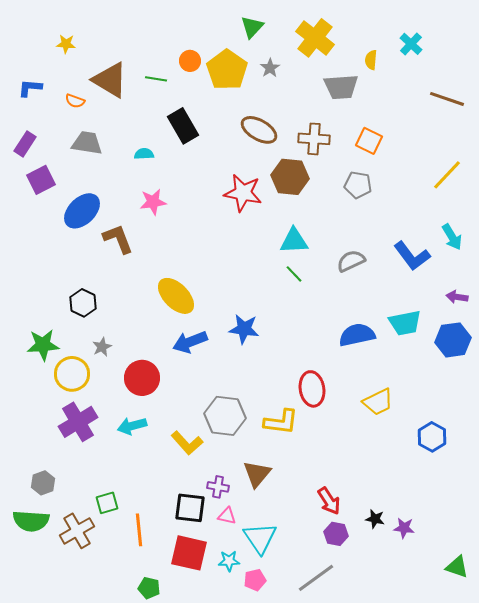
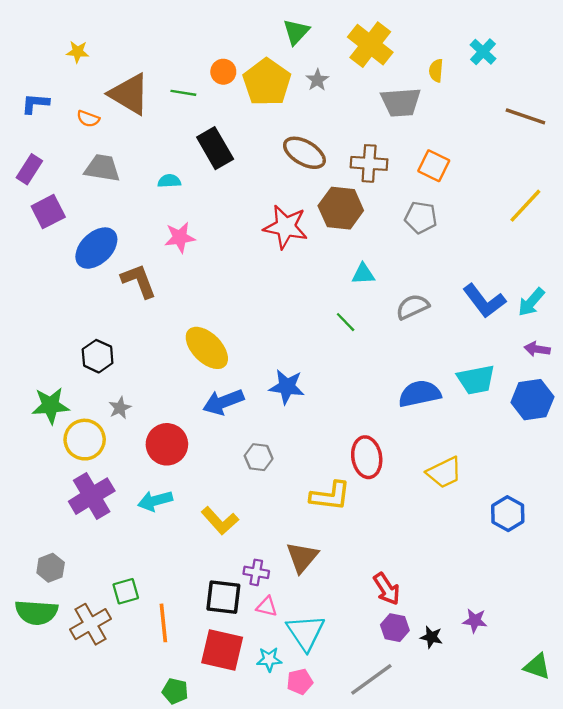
cyan arrow: (452, 237) -> (531, 302), moved, turned 72
cyan triangle: (294, 241) -> (363, 274), moved, size x0.7
gray hexagon: (225, 416) -> (259, 457), moved, size x0.6
black star: (375, 519) -> (431, 637), moved

